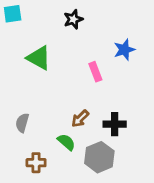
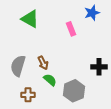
brown arrow: (80, 119) -> (43, 63), moved, turned -72
gray semicircle: (22, 123) -> (18, 66), size x1.5
black cross: (115, 124) -> (99, 67), moved

